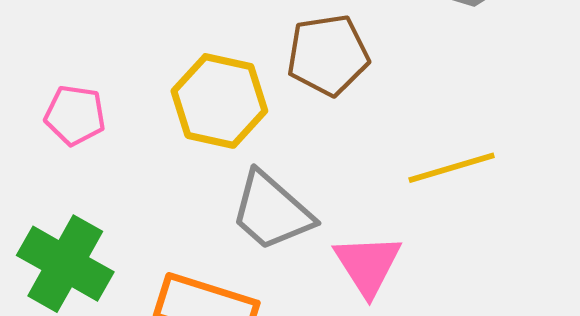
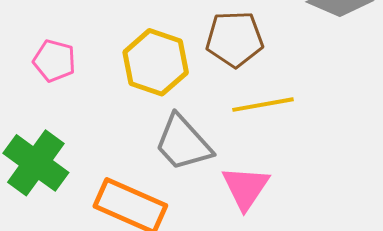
yellow line: (452, 168) -> (263, 105), moved

